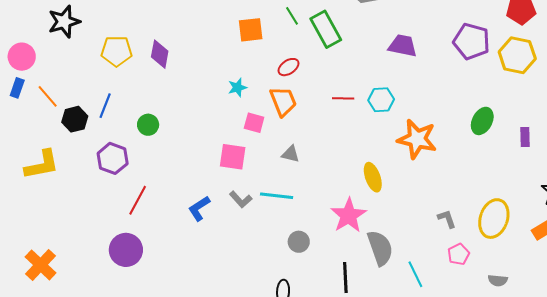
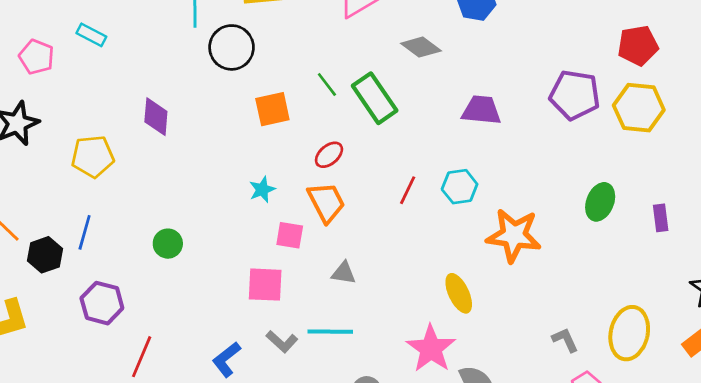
purple diamond: (160, 54) -> (156, 117), moved
red line: (343, 98) -> (408, 190), turned -60
green circle: (148, 125) -> (168, 244), moved

